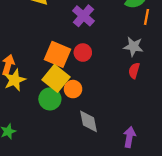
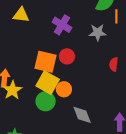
gray star: (133, 47) -> (98, 32), moved

